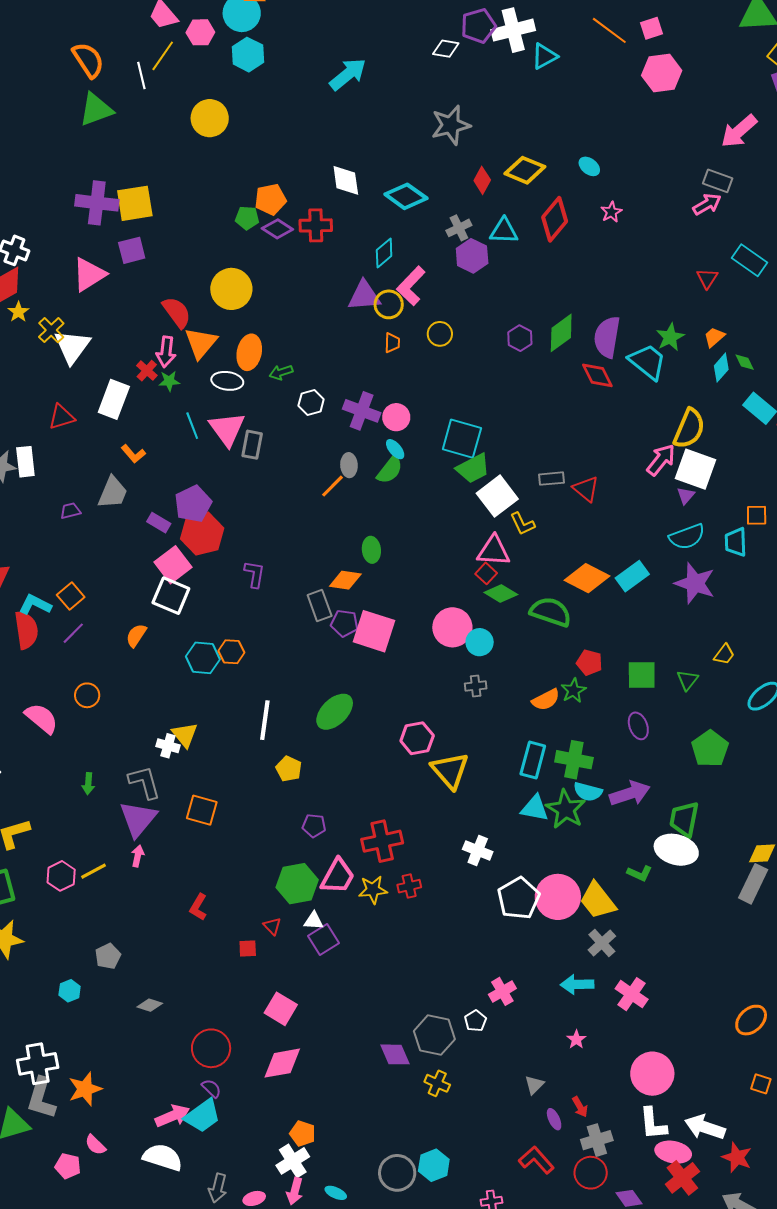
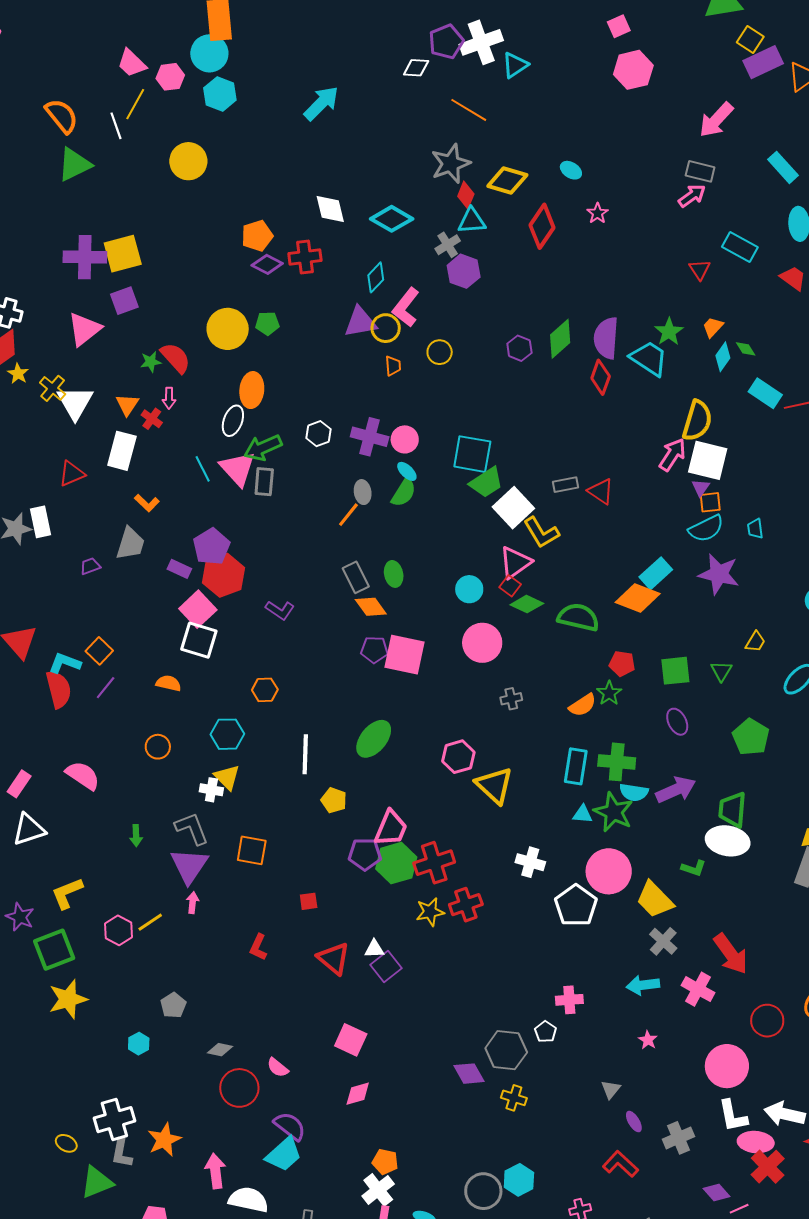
orange line: (609, 30) -> (469, 110), moved
gray star: (451, 125) -> (451, 164), moved
green pentagon: (247, 218) -> (267, 323), moved
cyan triangle: (504, 231) -> (472, 221), moved
orange triangle: (201, 343) -> (127, 405), moved, size x0.7
pink arrow: (166, 352) -> (169, 398), size x0.7
green arrow: (281, 372) -> (263, 448), moved, size x1.6
red diamond: (597, 375) -> (601, 377), turned 52
green star: (169, 381) -> (151, 362), moved
white ellipse: (227, 381) -> (233, 421), turned -72
orange square: (757, 515) -> (710, 502), moved
yellow L-shape: (522, 524) -> (541, 533), size x1.4
cyan trapezoid: (736, 542) -> (755, 529), size x0.7
pink triangle: (494, 551) -> (515, 562), turned -33
purple L-shape: (255, 574) -> (280, 610), turned 120
orange diamond: (587, 578) -> (638, 598), moved
orange diamond: (345, 580) -> (371, 607), turned 52
gray rectangle: (320, 605) -> (356, 577), moved
orange semicircle: (136, 635) -> (168, 683), turned 75
cyan circle: (480, 642) -> (469, 589), moved
cyan hexagon: (203, 658) -> (227, 734), moved
orange circle: (87, 695) -> (158, 747), moved
cyan triangle: (535, 808) -> (583, 814), size x0.7
purple pentagon: (314, 826) -> (365, 854), size x1.4
pink trapezoid: (338, 876) -> (391, 828), moved
green hexagon: (297, 884) -> (396, 863), moved
red cross: (409, 886) -> (466, 905), size x1.4
pink circle: (558, 897) -> (609, 871), moved
red triangle: (272, 926) -> (334, 958), size x1.8
red square: (248, 948) -> (309, 901), moved
pink cross: (502, 991) -> (569, 1000), turned 32
red circle: (211, 1048) -> (239, 1088), moved
pink diamond: (282, 1063) -> (358, 1094), size x0.7
purple semicircle: (211, 1088) -> (290, 1126), size x1.6
gray L-shape: (41, 1098) -> (122, 1153), size x0.7
red arrow: (580, 1107) -> (731, 954), moved, size x2.0
pink arrow: (172, 1116) -> (215, 1171), moved, turned -68
pink semicircle: (95, 1145) -> (278, 1068), moved
red circle: (591, 1173) -> (767, 1021), moved

